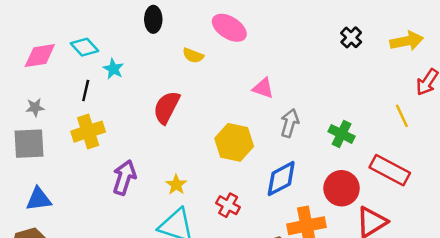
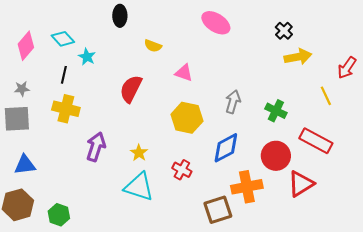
pink ellipse: (229, 28) -> (216, 23), moved
yellow arrow: (407, 41) -> (298, 57), moved
pink diamond: (40, 56) -> (26, 46), turned -40
pink triangle: (263, 88) -> (184, 73), moved
yellow cross: (88, 132) -> (66, 109), turned 32

